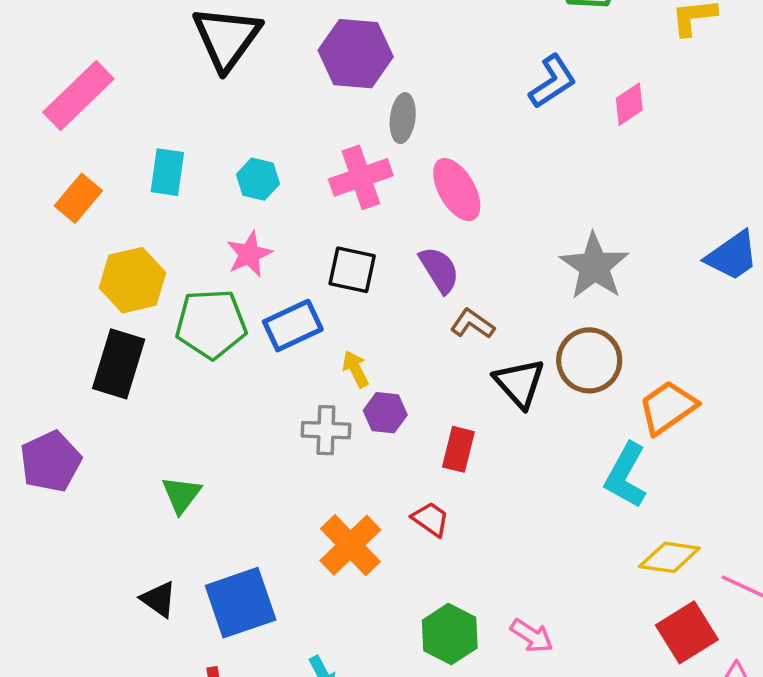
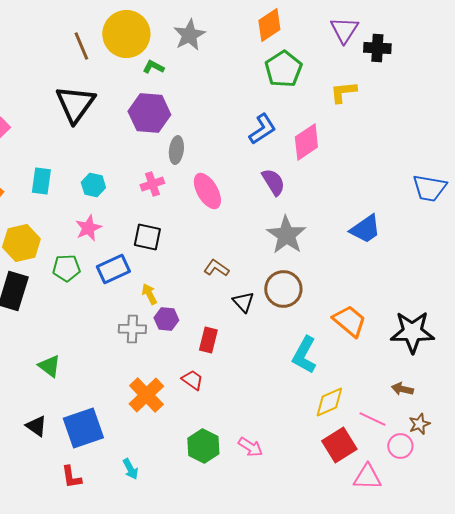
pink diamond: (629, 104) -> (306, 142), size x1.5
pink cross: (361, 177) -> (152, 184), size x0.7
purple semicircle: (439, 270) -> (273, 182), moved
green pentagon: (211, 324) -> (66, 268), size x0.7
black triangle: (519, 383) -> (243, 302), size x0.7
orange trapezoid: (668, 407) -> (349, 321), moved, turned 75
green triangle: (181, 495) -> (49, 366), turned -30
yellow diamond: (669, 557) -> (329, 402), turned -32

